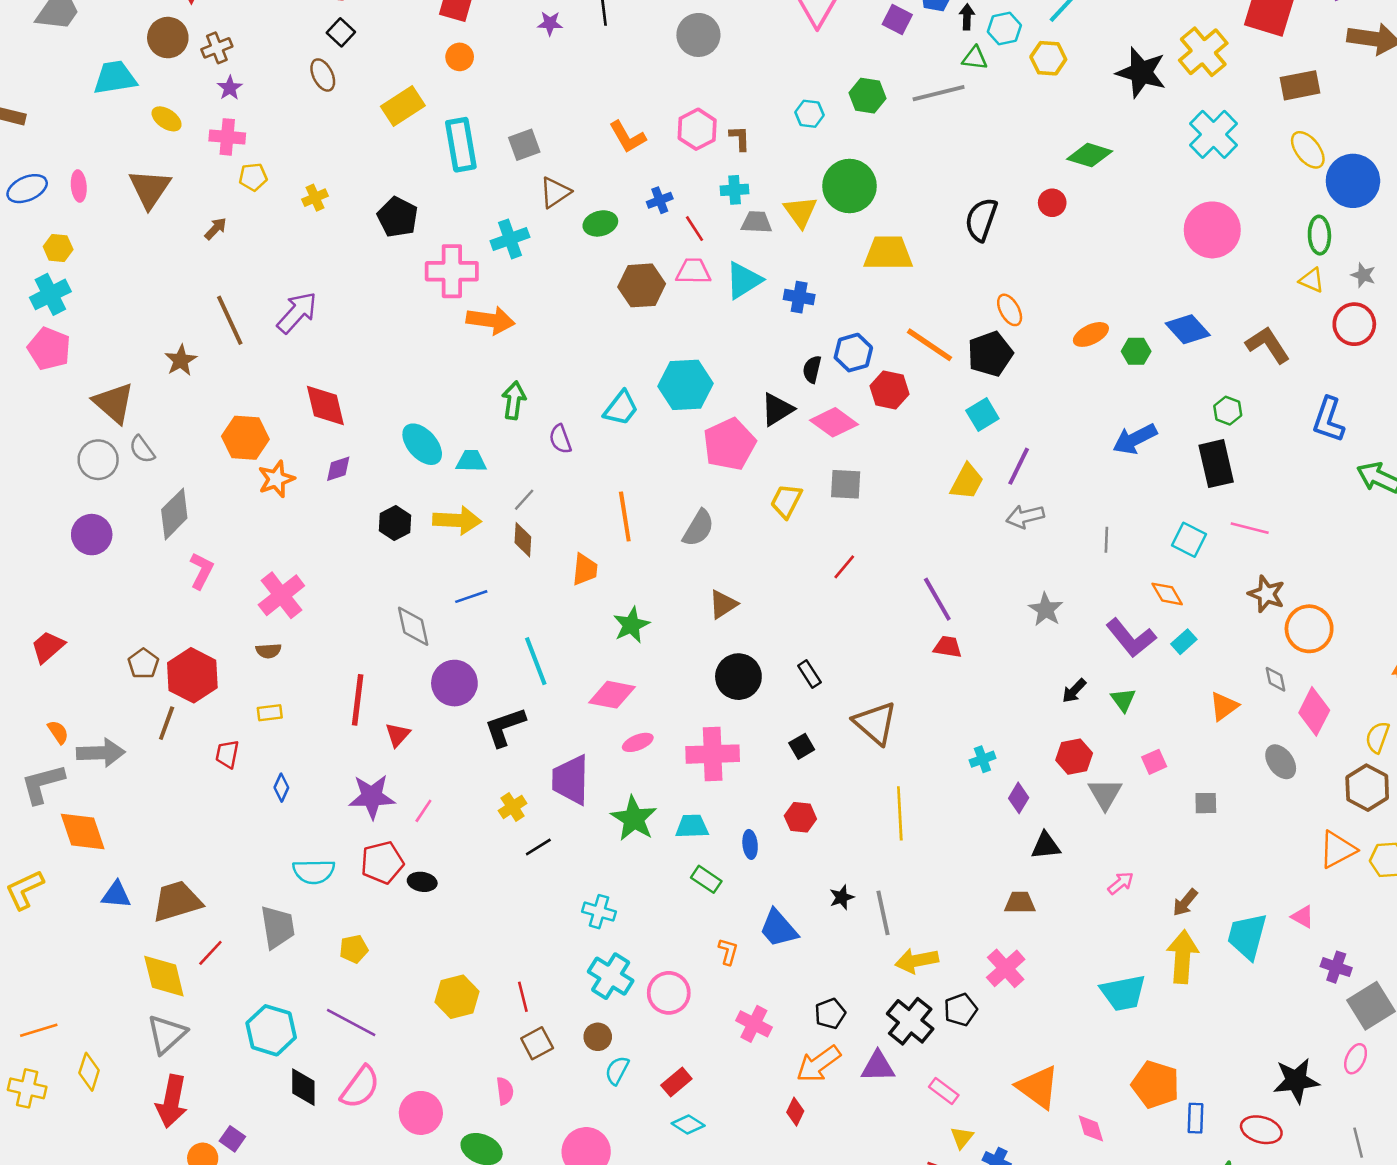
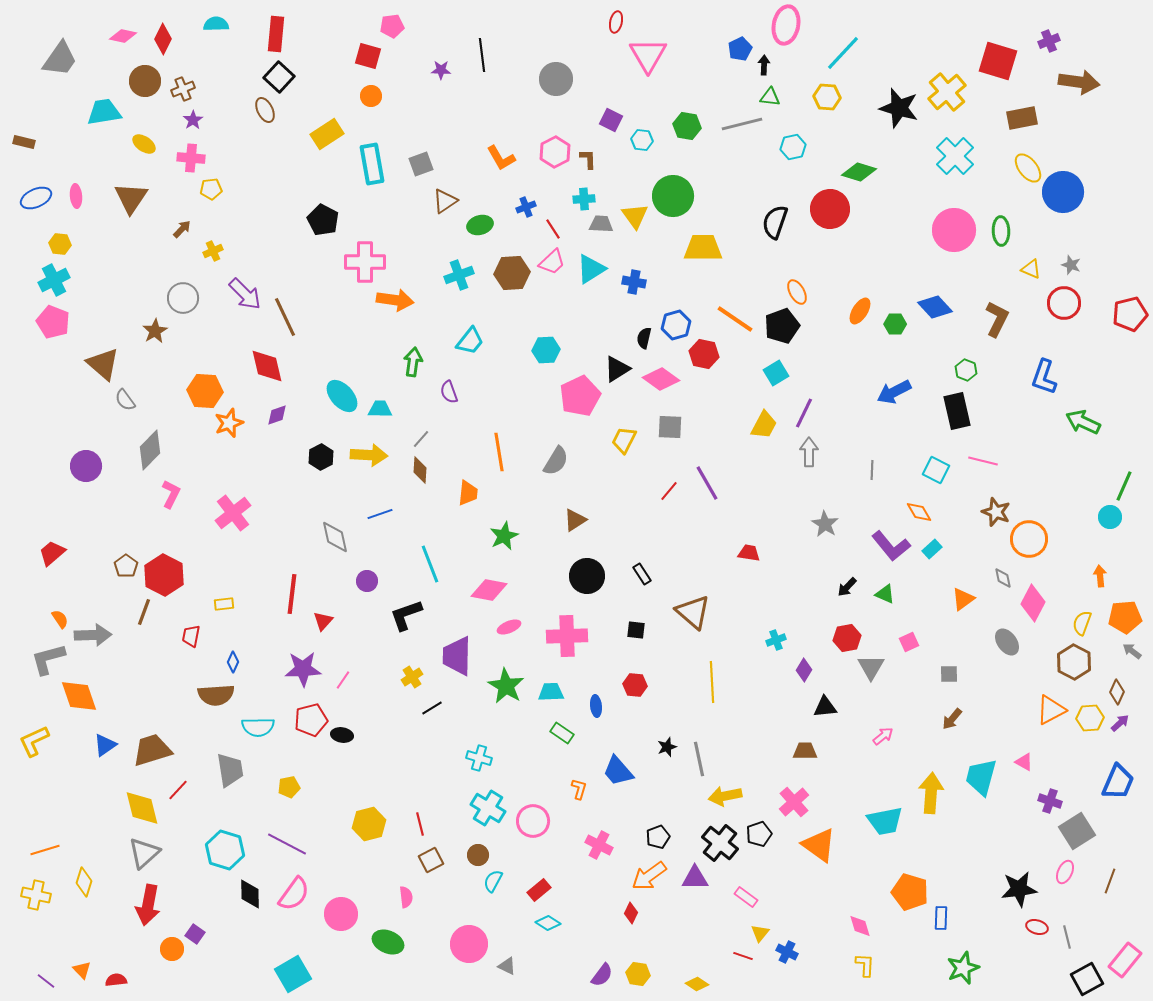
purple square: (897, 19) -> (611, 120), moved
cyan hexagon: (1004, 29) -> (793, 147), moved
black square: (341, 32) -> (279, 77), size x1.4
yellow cross: (315, 198) -> (213, 251), moved
red circle: (1052, 203) -> (830, 209), size x1.8
green ellipse: (1319, 235) -> (1001, 231), moved
cyan cross: (510, 239) -> (459, 275), moved
pink trapezoid: (693, 271) -> (552, 262), turned 136
purple arrow: (297, 313) -> (245, 294), turned 93
brown line: (230, 320) -> (285, 317), moved
orange ellipse: (1091, 334) -> (860, 311), turned -32
brown L-shape: (1268, 345) -> (997, 319), turned 60
cyan hexagon: (686, 385) -> (546, 350), size x0.7
cyan trapezoid: (621, 408) -> (470, 341), moved
gray circle: (98, 460) -> (183, 298), moved
gray arrow: (1025, 517) -> (809, 452), turned 104
purple line: (937, 599) -> (707, 483), moved
brown semicircle: (269, 651) -> (216, 695), moved, size x1.8
purple circle: (454, 683) -> (367, 581), size x0.6
green triangle: (1123, 700) -> (885, 594), turned -30
black square: (802, 746) -> (636, 630), turned 36
blue triangle: (116, 895) -> (105, 745), turned -40
brown arrow: (1185, 903) -> (952, 719), moved
orange triangle: (1038, 1087) -> (819, 845), moved
red ellipse: (1261, 1130) -> (1037, 927), moved, size x0.7

